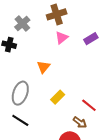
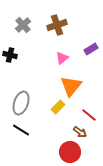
gray cross: (22, 23) -> (23, 25), moved
pink triangle: (62, 38) -> (62, 58), moved
orange triangle: (43, 67) -> (71, 86), moved, size x1.6

